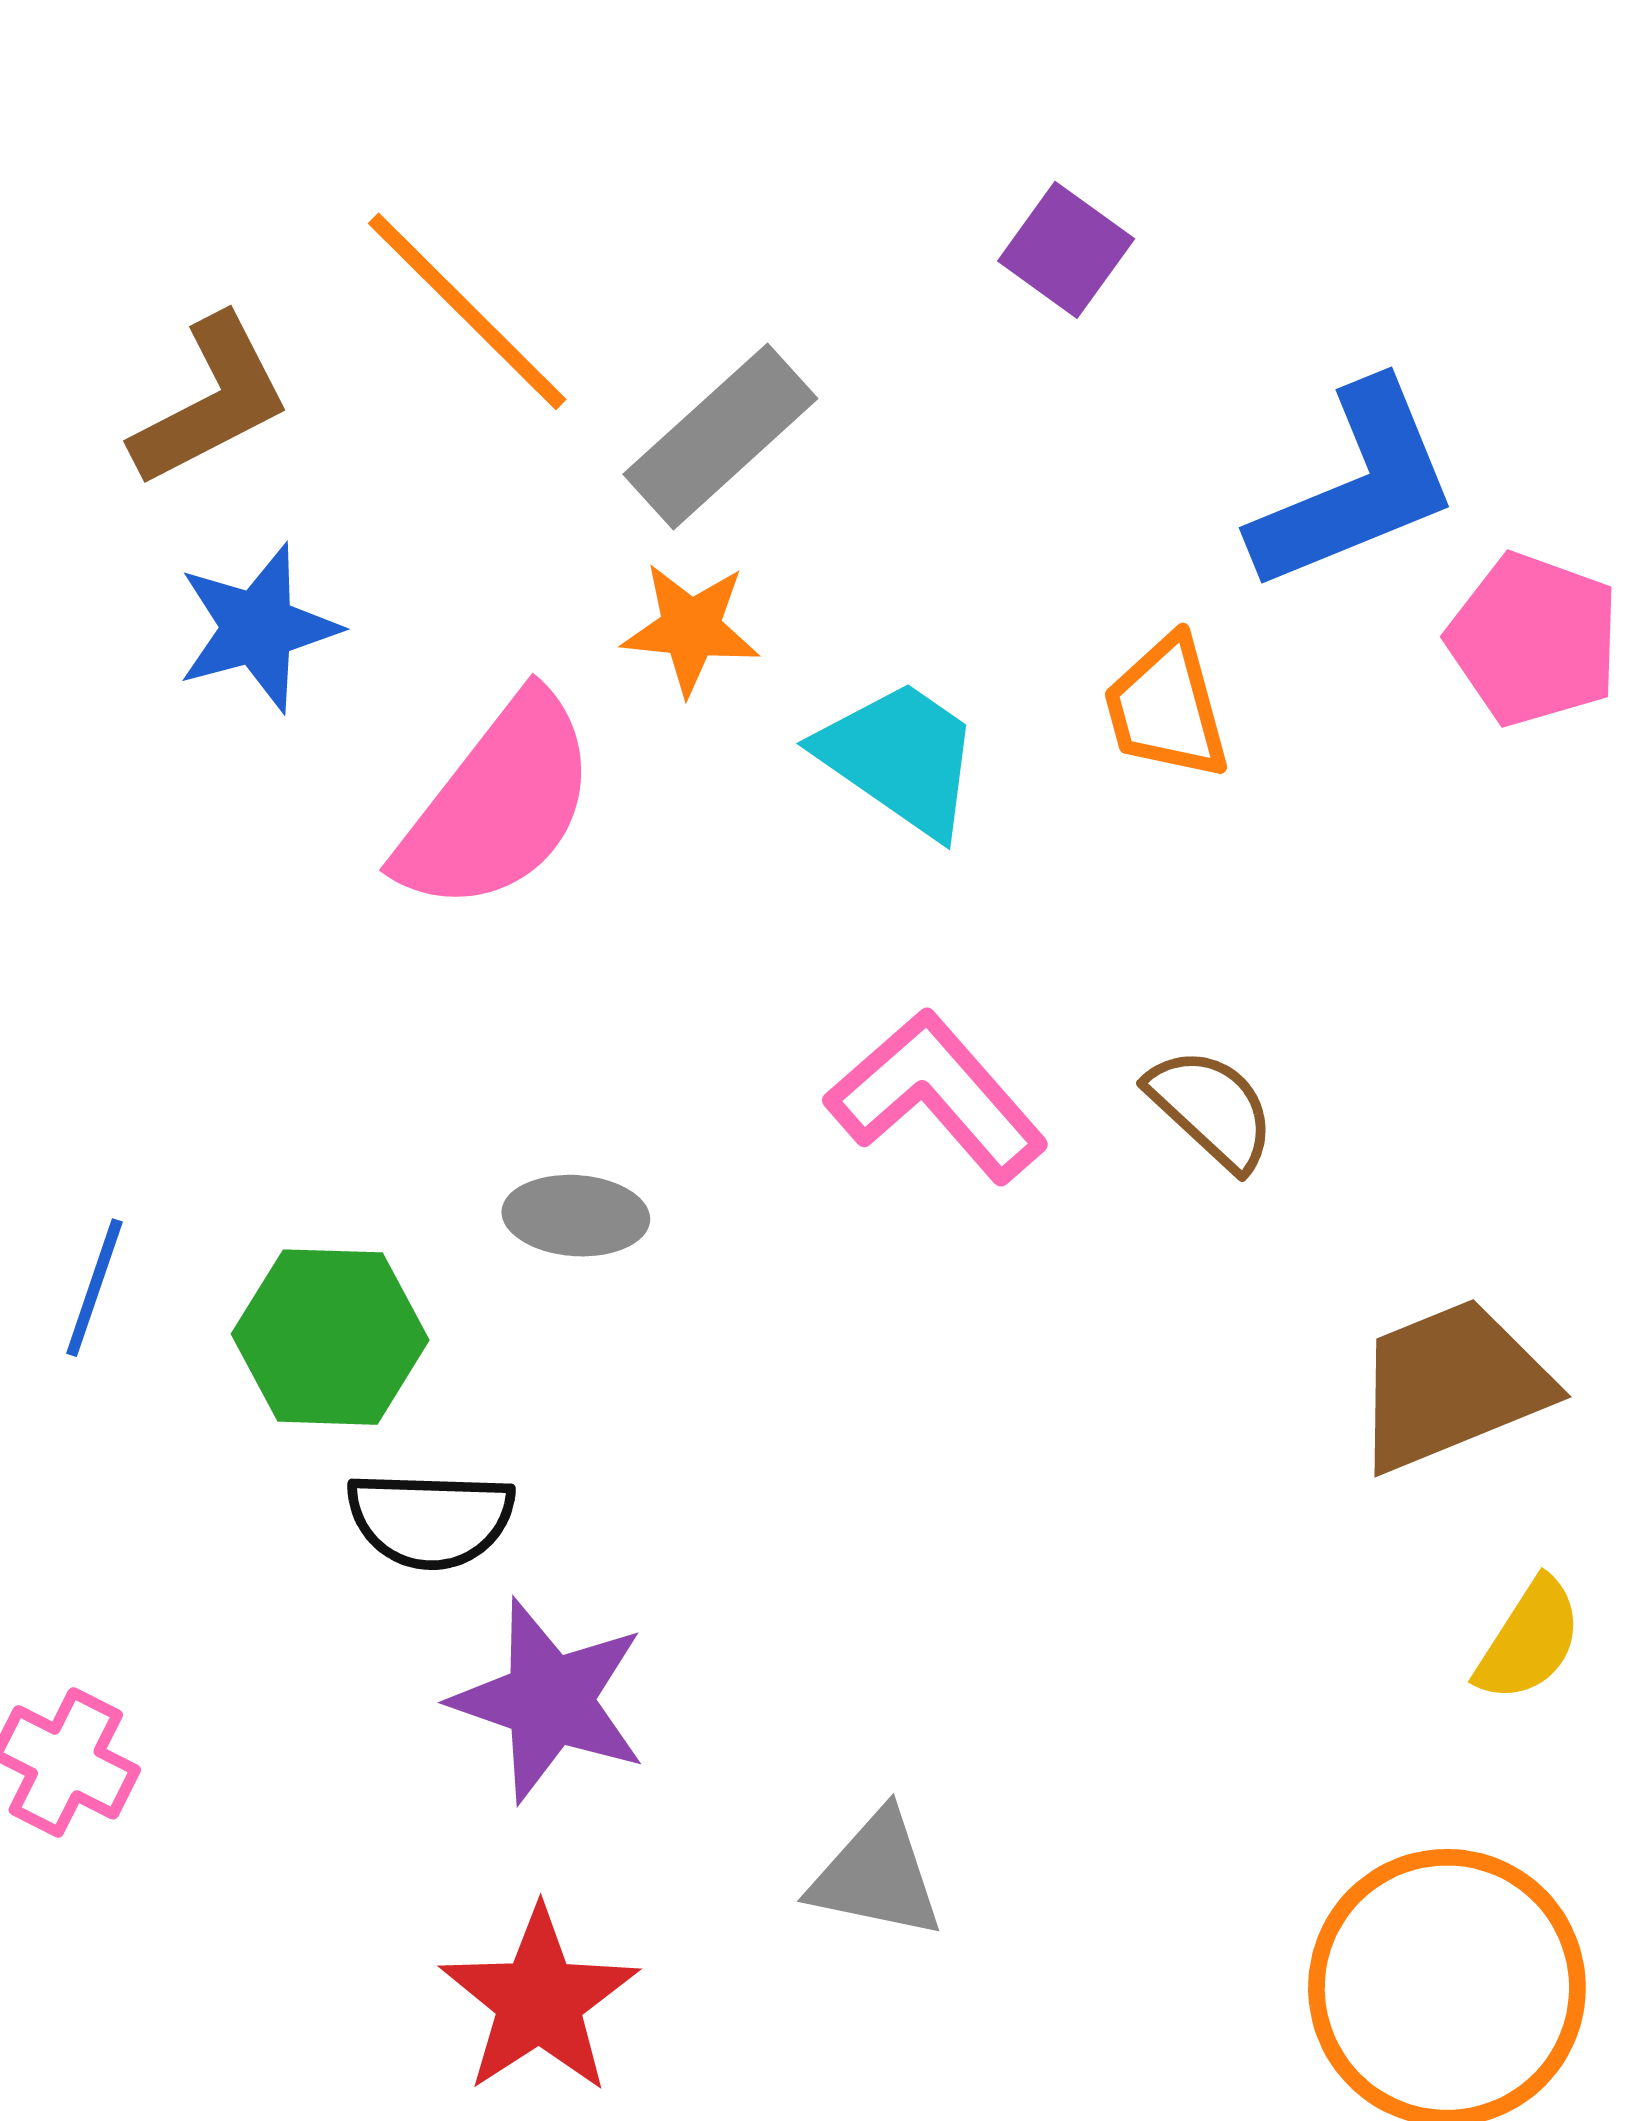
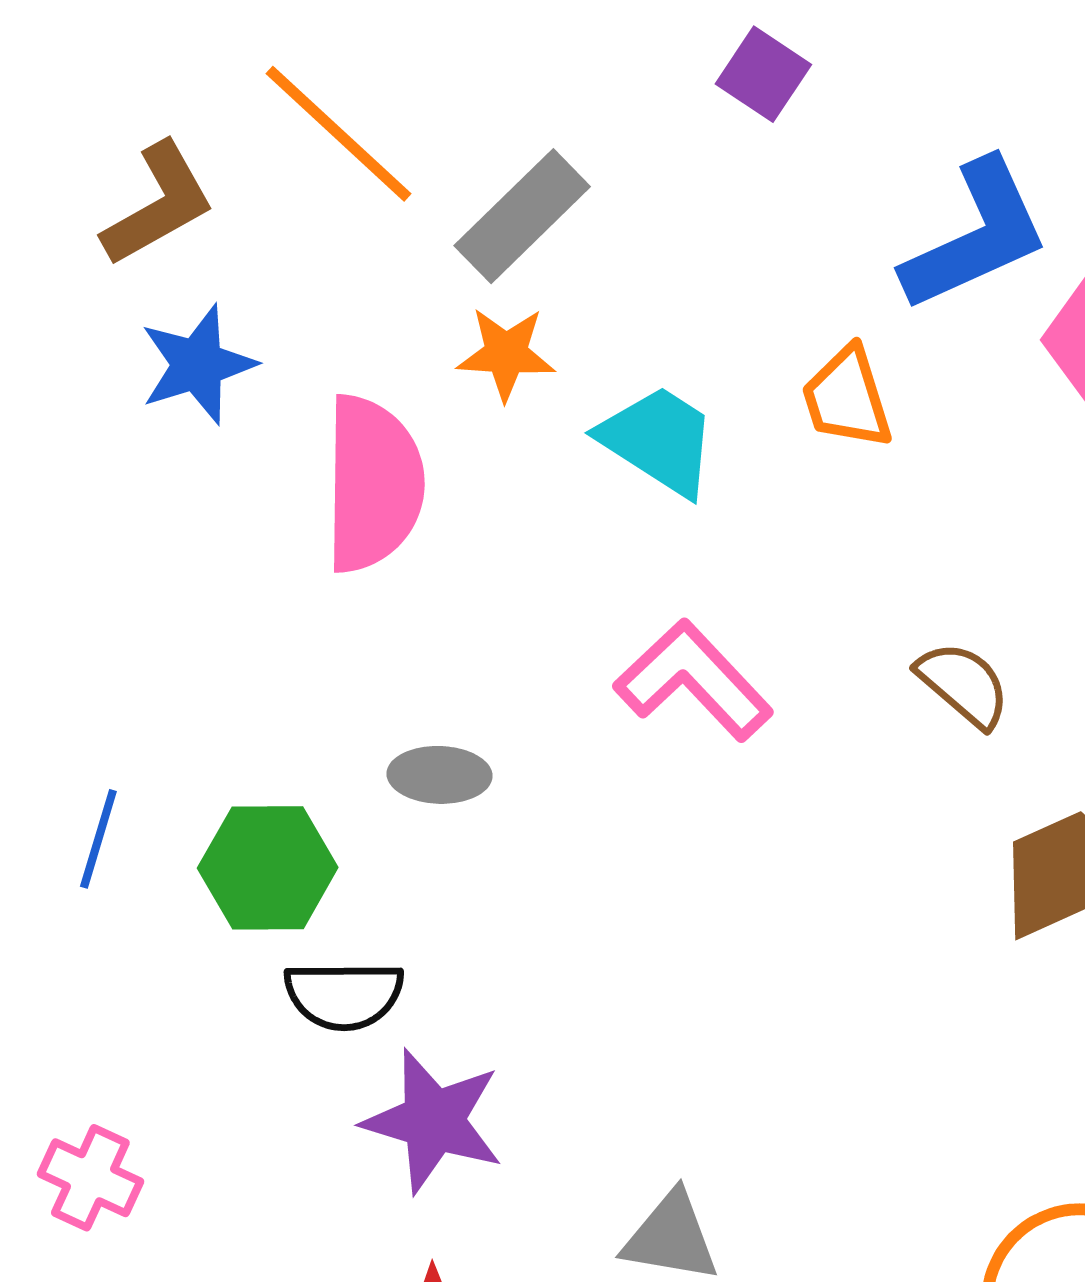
pink semicircle: (498, 804) -> (373, 484), turned -35
brown semicircle: (1211, 1109) -> (963, 684), moved

